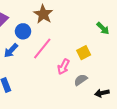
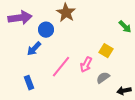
pink line: (42, 49) -> (61, 67), moved
yellow square: (84, 53) -> (106, 51), turned -32

